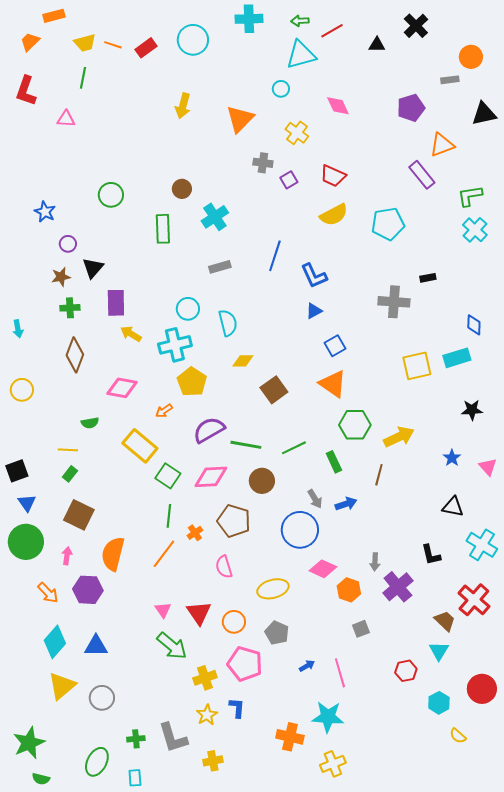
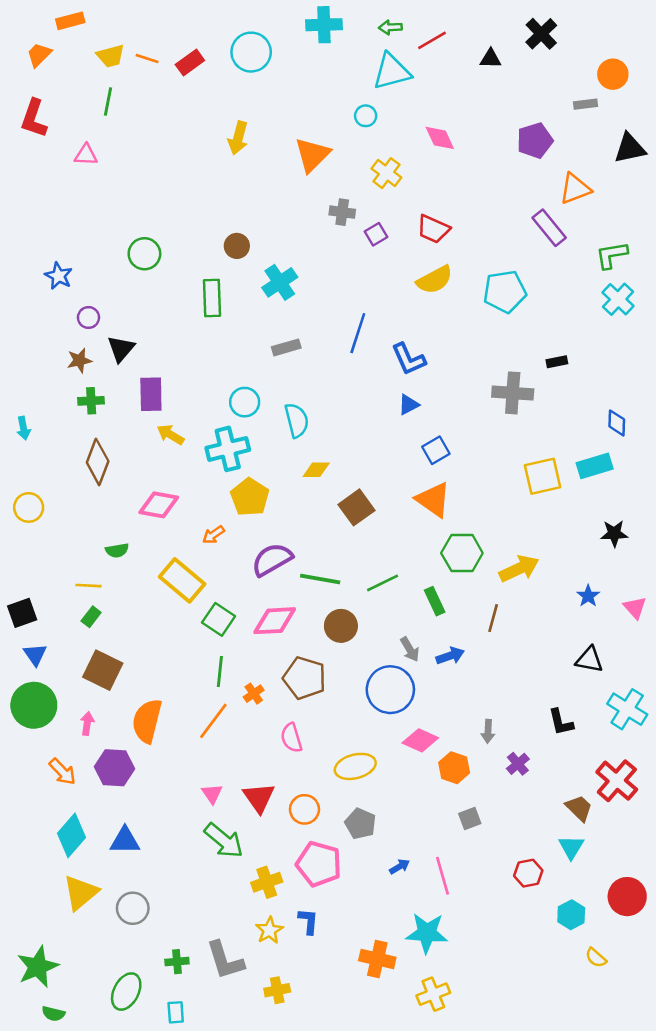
purple cross: (398, 587) -> (518, 764), size x0.6

